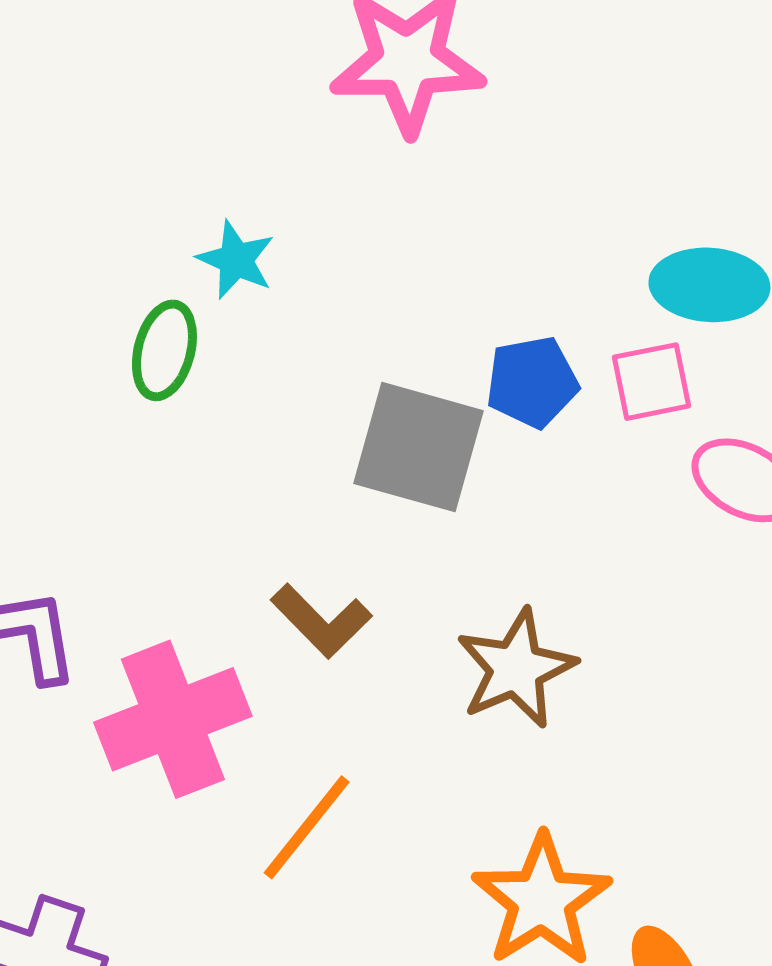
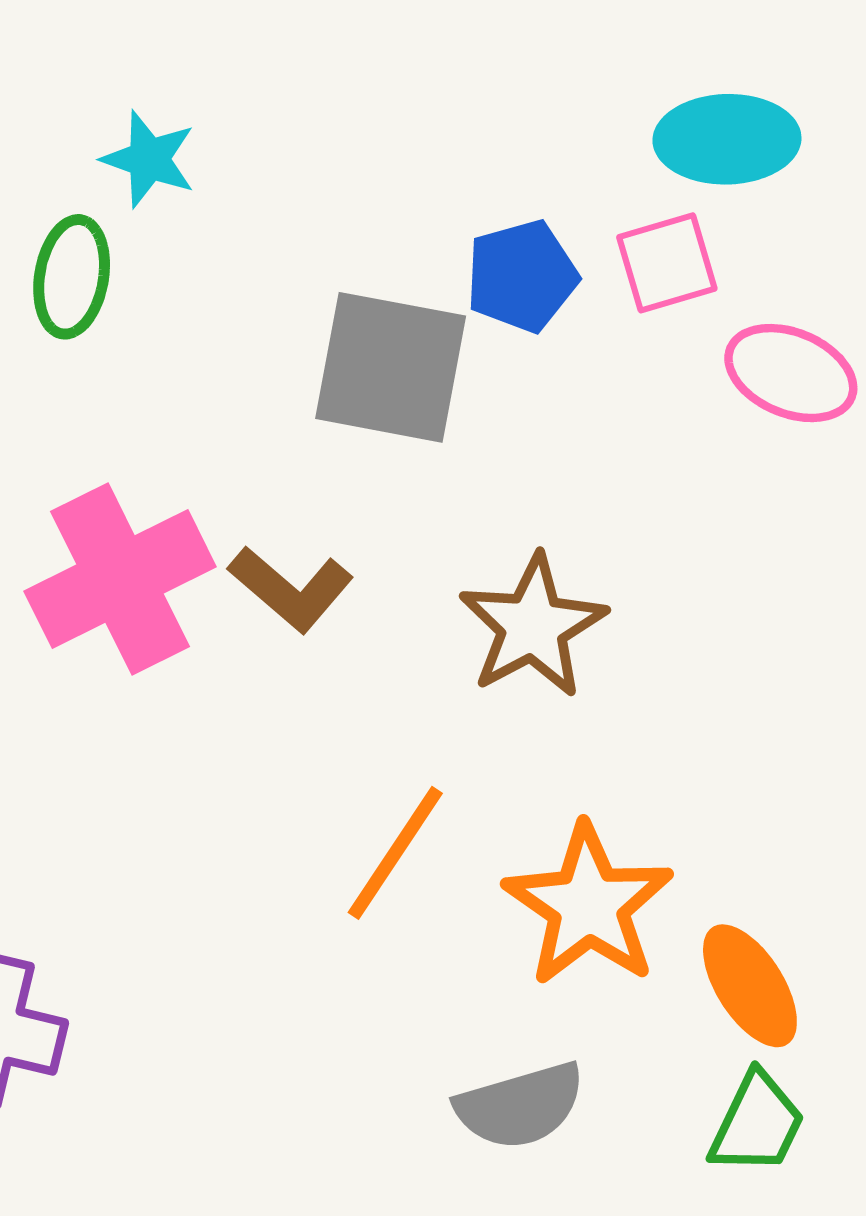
pink cross: (173, 719) -> (120, 579), moved
orange line: (307, 827) -> (395, 853), moved

